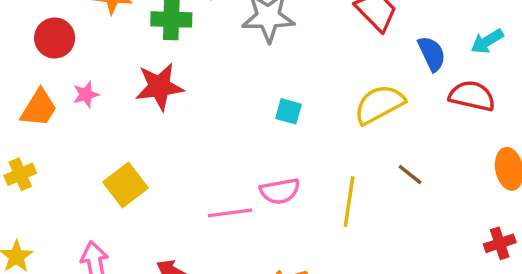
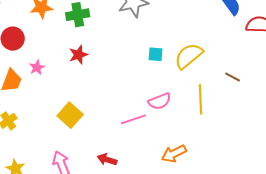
red star: (159, 87) -> (78, 55), size x0.7
yellow semicircle: (379, 104) -> (189, 56), moved

